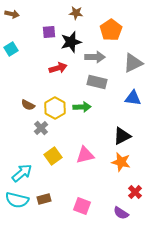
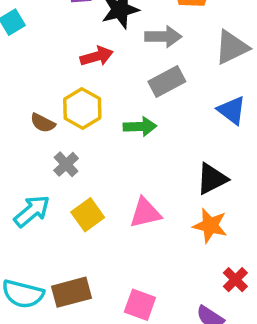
gray rectangle: (97, 82) -> (167, 82), turned -42
blue triangle: (133, 98) -> (232, 110), turned 30
yellow hexagon: (55, 108) -> (82, 109), moved
cyan arrow: (22, 173) -> (32, 211), moved
brown rectangle: (44, 199) -> (71, 292), size x1.5

